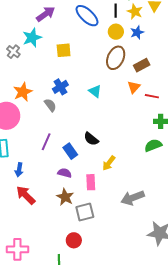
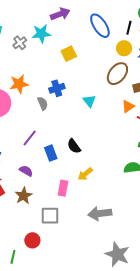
yellow square: (64, 50) -> (69, 54), turned -35
purple semicircle: (65, 173) -> (26, 171), moved
brown star: (65, 197) -> (24, 196), moved

